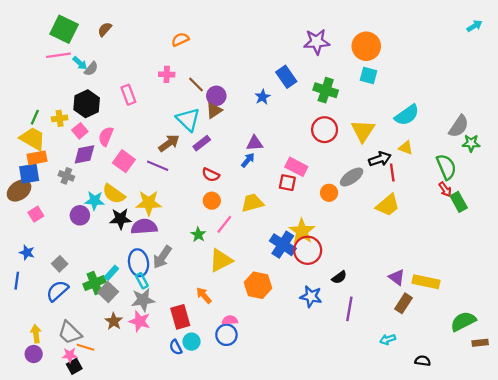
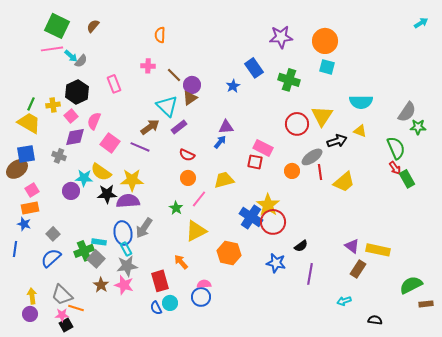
orange semicircle: (180, 39) -> (160, 35), turned -63
cyan semicircle: (407, 115) -> (361, 102), turned 35
red circle: (325, 130) -> (297, 124), moved
orange rectangle: (37, 158) -> (30, 208), moved
red line: (392, 172) -> (320, 172), moved
cyan rectangle: (111, 273) -> (99, 242), turned 56

